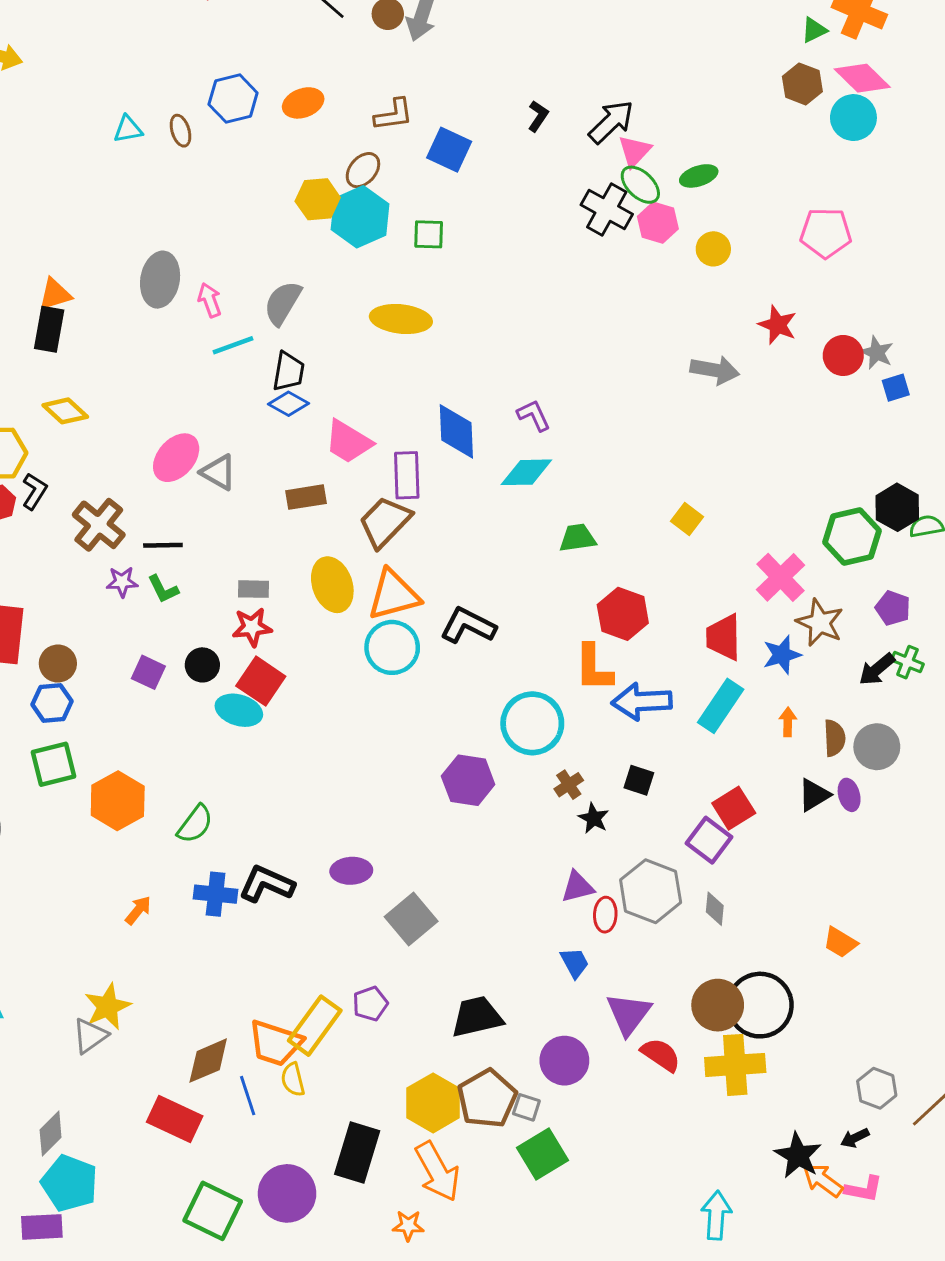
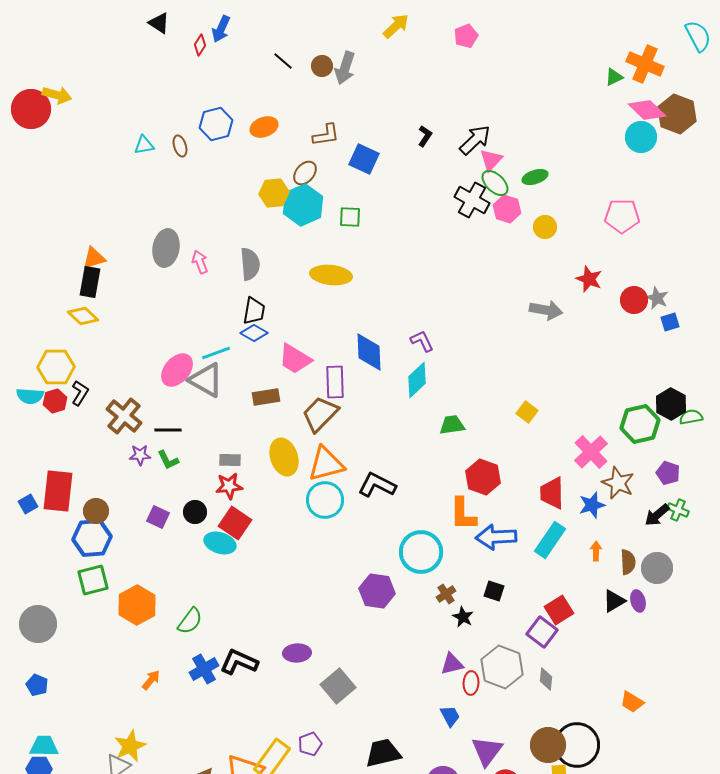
brown hexagon: (802, 84) -> (677, 114), moved, size x1.4
gray semicircle: (283, 303) -> (250, 264), turned 144
cyan line: (233, 345) -> (216, 353), moved
yellow diamond: (65, 411) -> (83, 316), moved
gray triangle: (218, 472) -> (206, 380), size x1.4
cyan diamond: (526, 472) -> (417, 380), turned -42
blue hexagon: (52, 703) -> (92, 538), size x1.4
blue cross: (216, 894) -> (204, 669), turned -36

